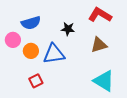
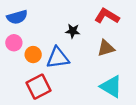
blue semicircle: (31, 23) -> (17, 17), moved
red square: (36, 81) -> (38, 87), size x1.6

